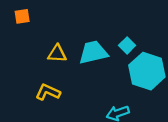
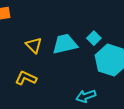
yellow triangle: (57, 54) -> (34, 45), turned 42

